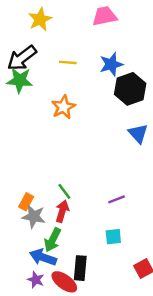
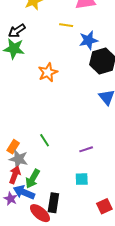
black arrow: (22, 58) -> (17, 31), size x0.7
yellow line: (68, 62) -> (66, 25), moved
red arrow: (62, 211) -> (15, 175), moved
purple star: (36, 280) -> (11, 199), moved

